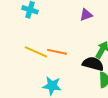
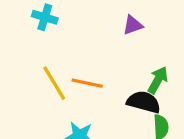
yellow line: (36, 52) -> (54, 83), turned 35

